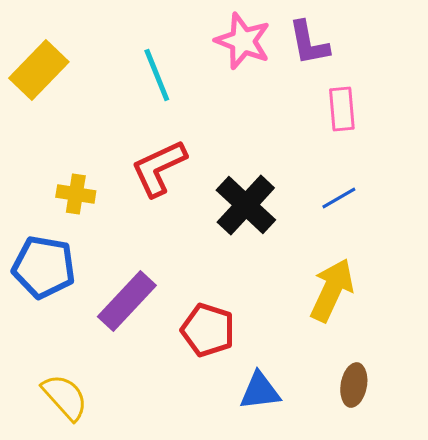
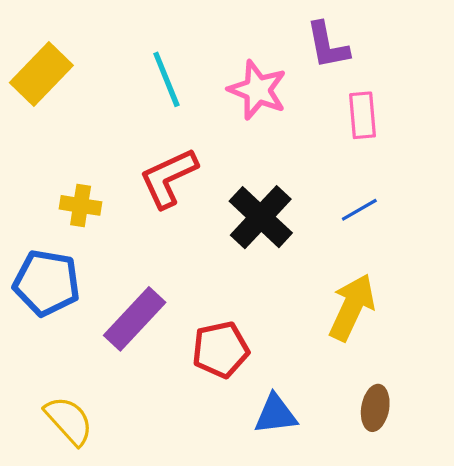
pink star: (243, 41) -> (258, 90), moved
red pentagon: (208, 330) -> (220, 350), turned -30

